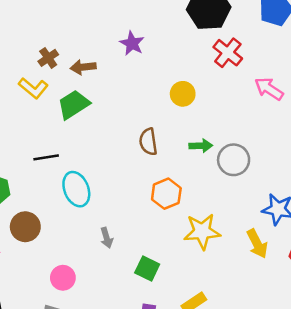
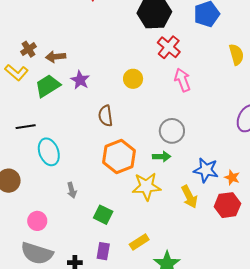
purple star: (132, 43) -> (80, 80), moved
pink arrow: (269, 89) -> (183, 80), moved, turned 35
green arrow: (201, 146) -> (162, 157), moved
orange hexagon: (166, 194) -> (119, 157), size x1.4

